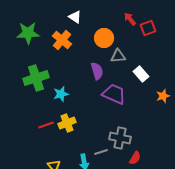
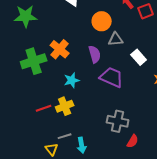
orange cross: (62, 40) -> (60, 49), moved
cyan star: (61, 94) -> (72, 80), moved
gray line: (101, 152) -> (65, 136), moved

